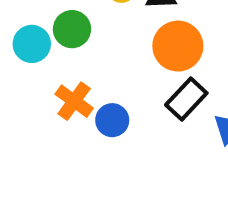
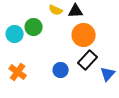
orange cross: (74, 101) -> (18, 72), moved
blue circle: (112, 120) -> (61, 70), moved

